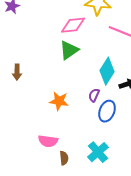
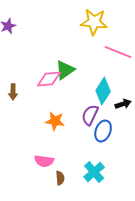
pink diamond: (73, 25) -> (49, 79), moved
purple semicircle: (94, 95) -> (90, 115), size x1.5

